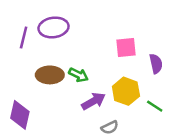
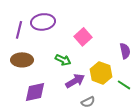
pink square: (126, 47) -> (83, 37), moved, turned -36
brown ellipse: (50, 75) -> (22, 60), moved
purple diamond: (20, 115) -> (35, 92), moved, turned 65

